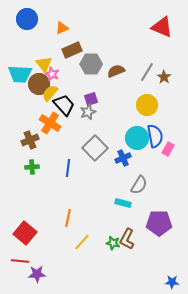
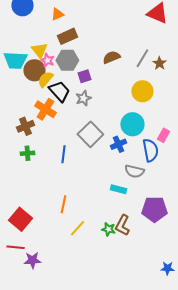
gray hexagon: (91, 64) -> (67, 60), moved
purple square: (91, 99) -> (84, 76), moved
blue semicircle: (155, 136) -> (150, 150), moved
gray semicircle: (139, 185) -> (134, 171), turned 72

